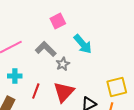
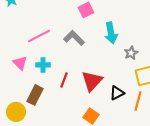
cyan arrow: (83, 44) -> (111, 33), turned 30
gray star: (63, 64) -> (131, 53), moved

